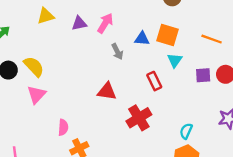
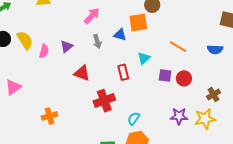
purple triangle: (79, 23) -> (67, 46), moved, turned -40
orange square: (168, 35) -> (138, 23), moved, turned -36
pink triangle: (37, 95) -> (13, 87), moved
pink semicircle: (63, 127) -> (44, 51), moved
cyan semicircle: (186, 131) -> (134, 119), moved

